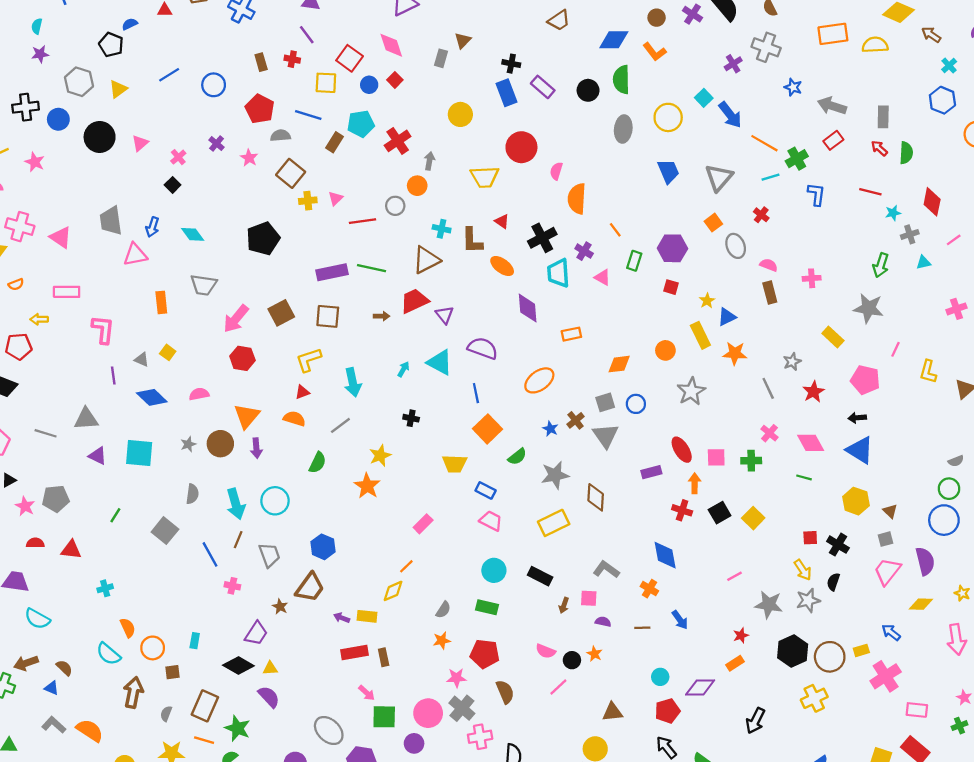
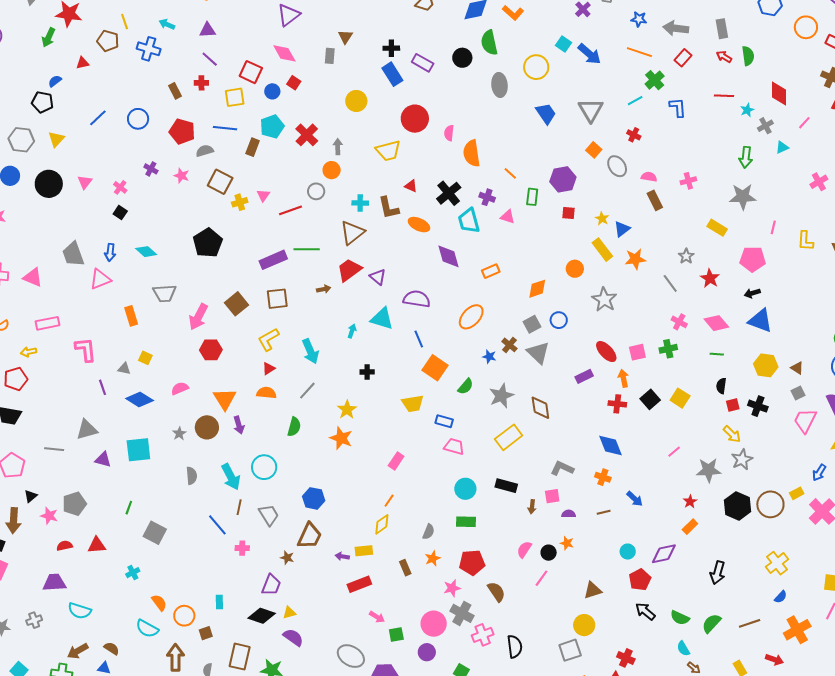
orange line: (764, 143) -> (639, 52), moved
gray square: (165, 531) -> (155, 533), moved
black semicircle: (833, 582) -> (721, 386), moved
blue arrow: (891, 632) -> (819, 473), turned -84
pink semicircle: (546, 651) -> (524, 549), turned 114
brown rectangle: (384, 657) -> (405, 568), moved
yellow cross: (814, 698) -> (777, 563), moved
green square: (384, 717) -> (396, 634), size x0.7

